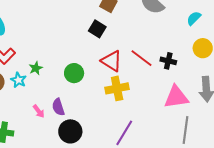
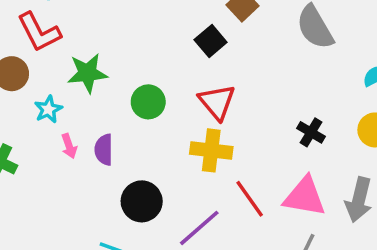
red line: (142, 58) -> (250, 199), moved
green star: (36, 68) -> (87, 73), size x1.6
cyan star: (18, 80) -> (48, 109), moved
black circle: (70, 131) -> (142, 201), moved

